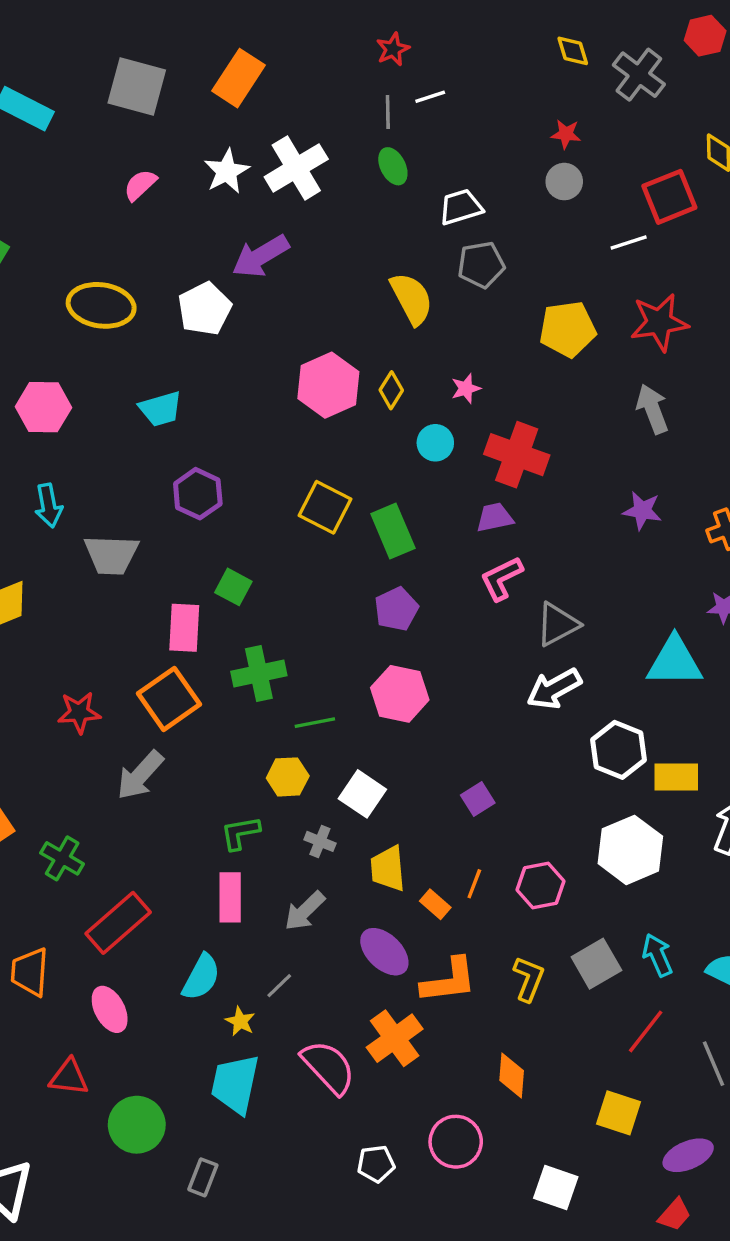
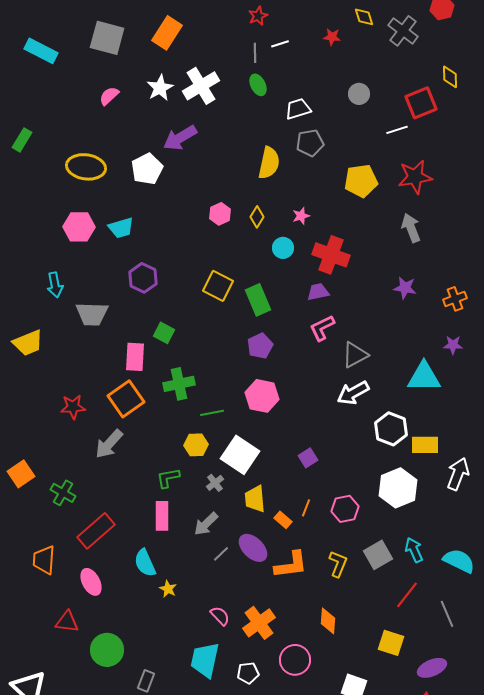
red star: (566, 134) -> (332, 37), moved
yellow semicircle: (412, 299) -> (269, 163), turned 40
pink hexagon: (328, 385) -> (220, 214), size x0.6
pink hexagon: (43, 407) -> (79, 227), moved
white square: (362, 794) -> (240, 455), size x1.4
gray cross: (320, 841) -> (215, 483), turned 30
cyan semicircle: (201, 977) -> (145, 563), turned 128
gray line: (279, 986) -> (221, 554), moved
orange cross: (395, 1038) -> (259, 623), moved
pink semicircle: (328, 1067) -> (220, 616), size x0.6
cyan trapezoid: (235, 1084) -> (205, 660), moved

